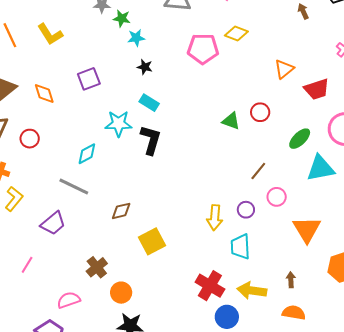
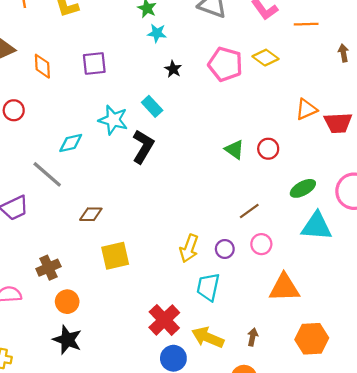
black star: (145, 67) -> (173, 69), moved
red trapezoid: (317, 89) -> (338, 123), moved
orange triangle: (307, 229) -> (284, 288), turned 44

